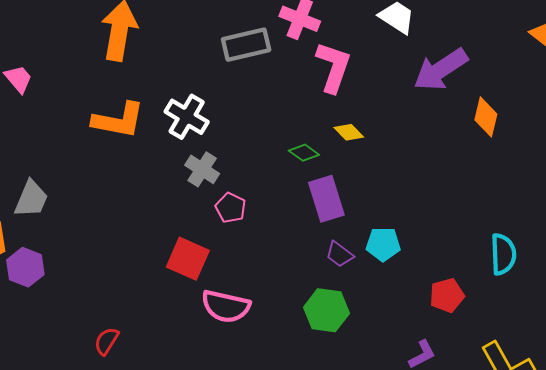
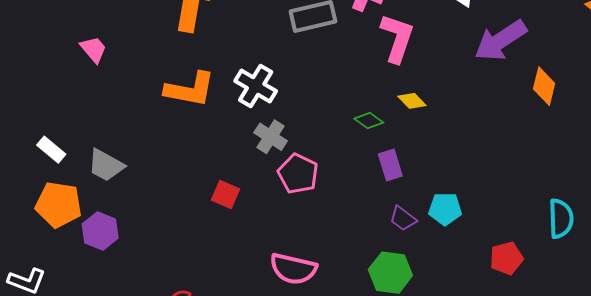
gray trapezoid: (31, 199) -> (106, 165), turned 96
purple rectangle: (326, 199) -> (390, 165), size x0.7
pink pentagon: (231, 208) -> (298, 174), size x1.4
red square: (188, 259) -> (226, 195), moved, size x0.7

